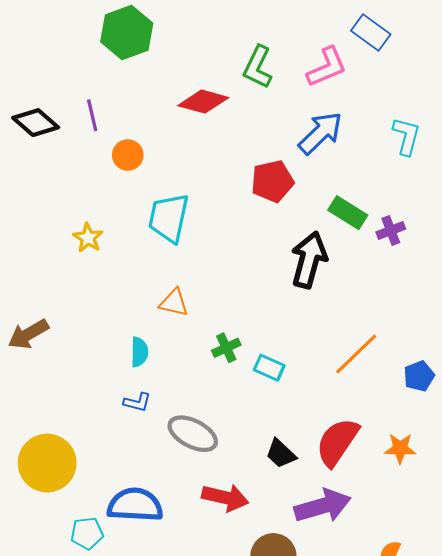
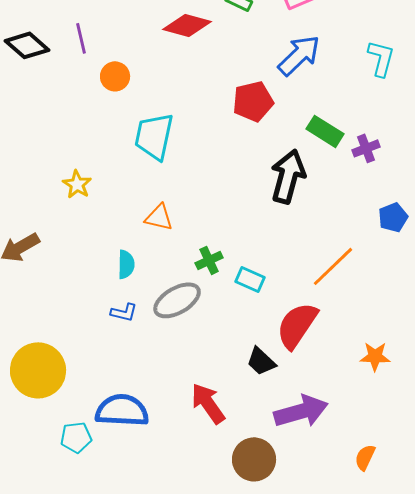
yellow star: (88, 238) -> (77, 184), moved
blue pentagon: (419, 376) -> (393, 217), moved
gray ellipse: (193, 434) -> (177, 300), moved, turned -57
red semicircle: (337, 442) -> (297, 325), moved
red arrow: (225, 498) -> (208, 403), turned -138

